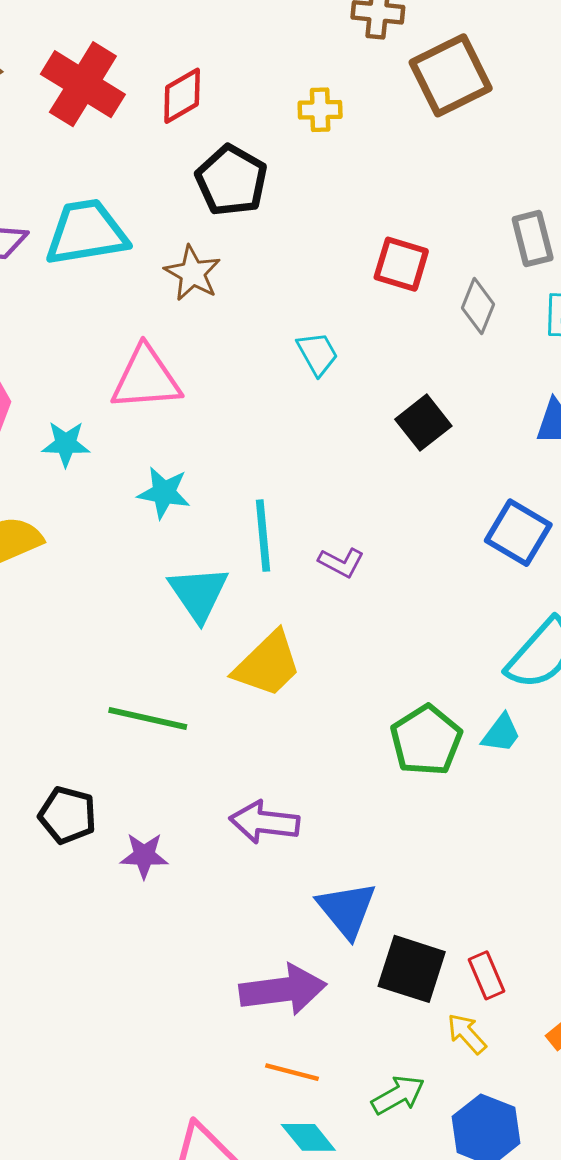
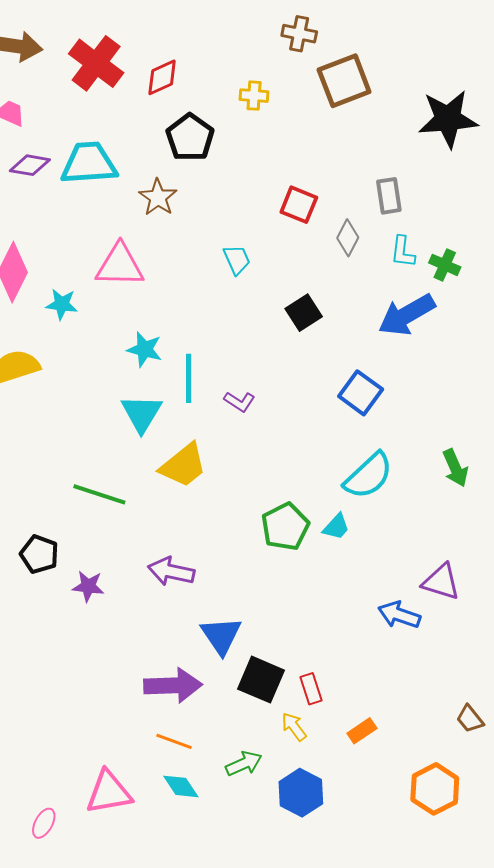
cyan star: (164, 493) -> (145, 349), moved

